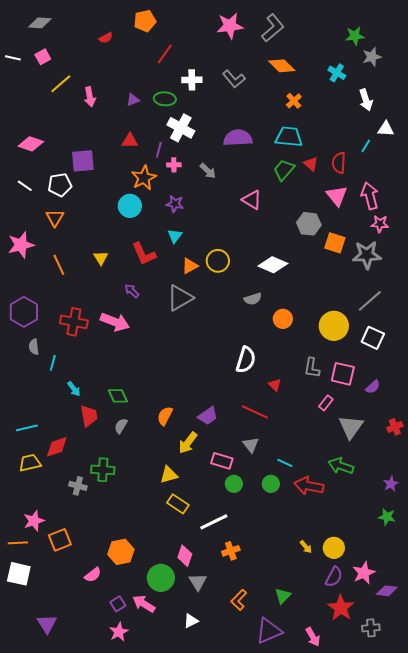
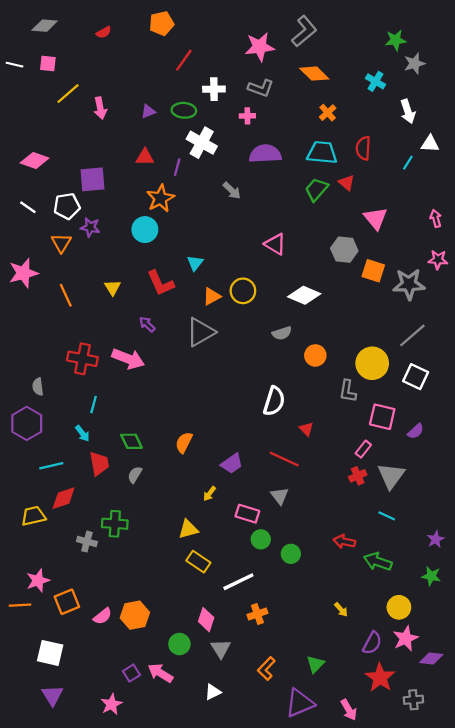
pink star: (230, 26) -> (260, 47), moved
red semicircle: (106, 38) -> (104, 32), moved
pink square: (43, 57) -> (48, 64), turned 35
gray L-shape: (234, 79) -> (261, 88), turned -30
red semicircle: (339, 163) -> (363, 148), moved
pink cross: (174, 165) -> (247, 116), moved
pink arrow: (370, 196) -> (436, 218), moved, size x0.6
pink triangle: (252, 200) -> (275, 244), moved
purple star: (175, 204) -> (90, 227), moved
pink star: (380, 224) -> (438, 260), moved
purple hexagon: (24, 312) -> (27, 423), moved
cyan line: (53, 363) -> (94, 404), moved
gray L-shape: (312, 368) -> (348, 391), moved
orange semicircle: (165, 416) -> (184, 442), moved
red cross: (395, 427) -> (358, 476), moved
cyan line: (27, 428) -> (51, 466), moved
yellow arrow: (188, 443) -> (209, 494), size x0.6
cyan line: (285, 463) -> (387, 516), moved
green arrow: (341, 466) -> (378, 562), moved
green circle: (271, 484) -> (291, 554), moved
red arrow: (309, 486) -> (344, 542), size x0.7
yellow circle: (334, 548) -> (399, 607), moved
white square: (19, 574) -> (50, 653), moved
pink semicircle: (93, 575) -> (103, 616), moved
green circle: (161, 578) -> (179, 644), size x0.7
pink star: (119, 632) -> (111, 704), moved

